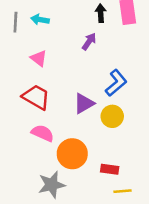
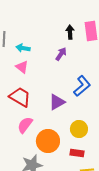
cyan arrow: (40, 20) -> (23, 48), moved
yellow circle: (112, 116) -> (79, 129), moved
pink semicircle: (43, 133) -> (25, 125), turned -78

